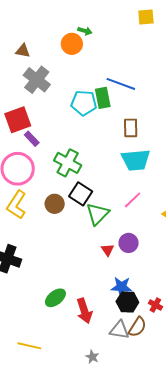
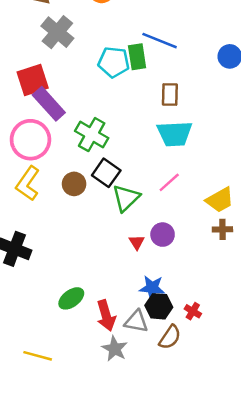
purple rectangle: (32, 139) -> (49, 104), size x1.8
gray triangle: (119, 330) -> (136, 321), moved
gray star: (92, 357) -> (115, 349), moved, size x1.5

